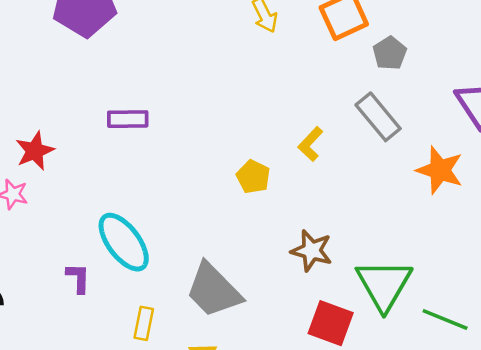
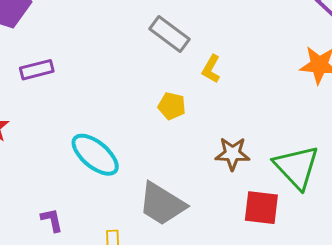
gray rectangle: (378, 117) -> (170, 34), moved
purple rectangle: (128, 119) -> (37, 70), moved
cyan ellipse: (124, 242) -> (95, 155), moved

